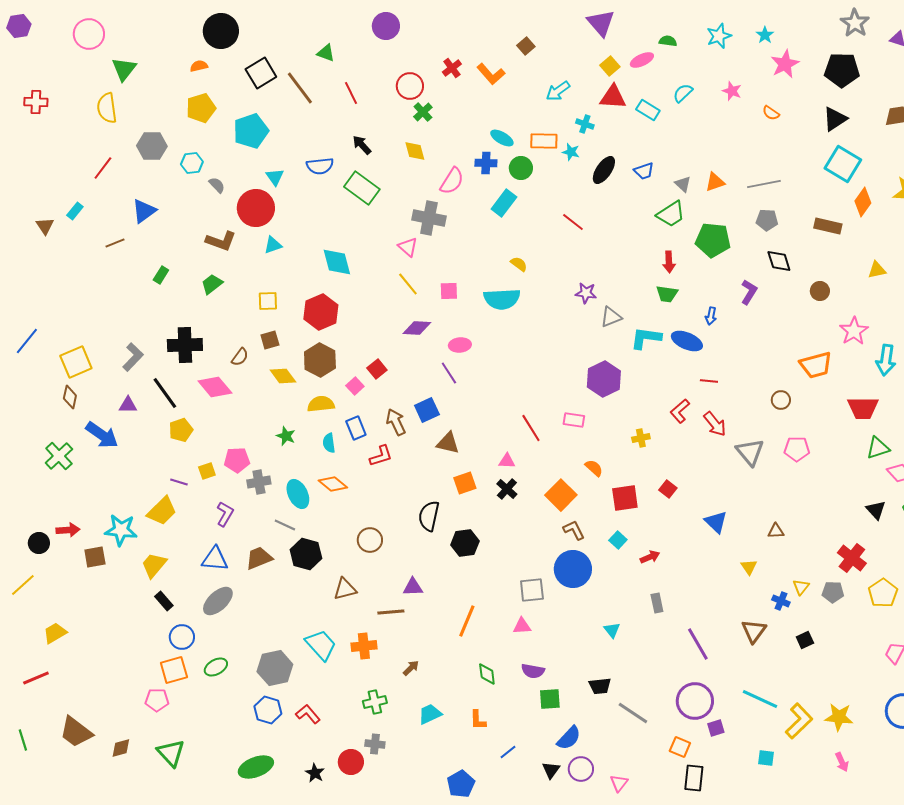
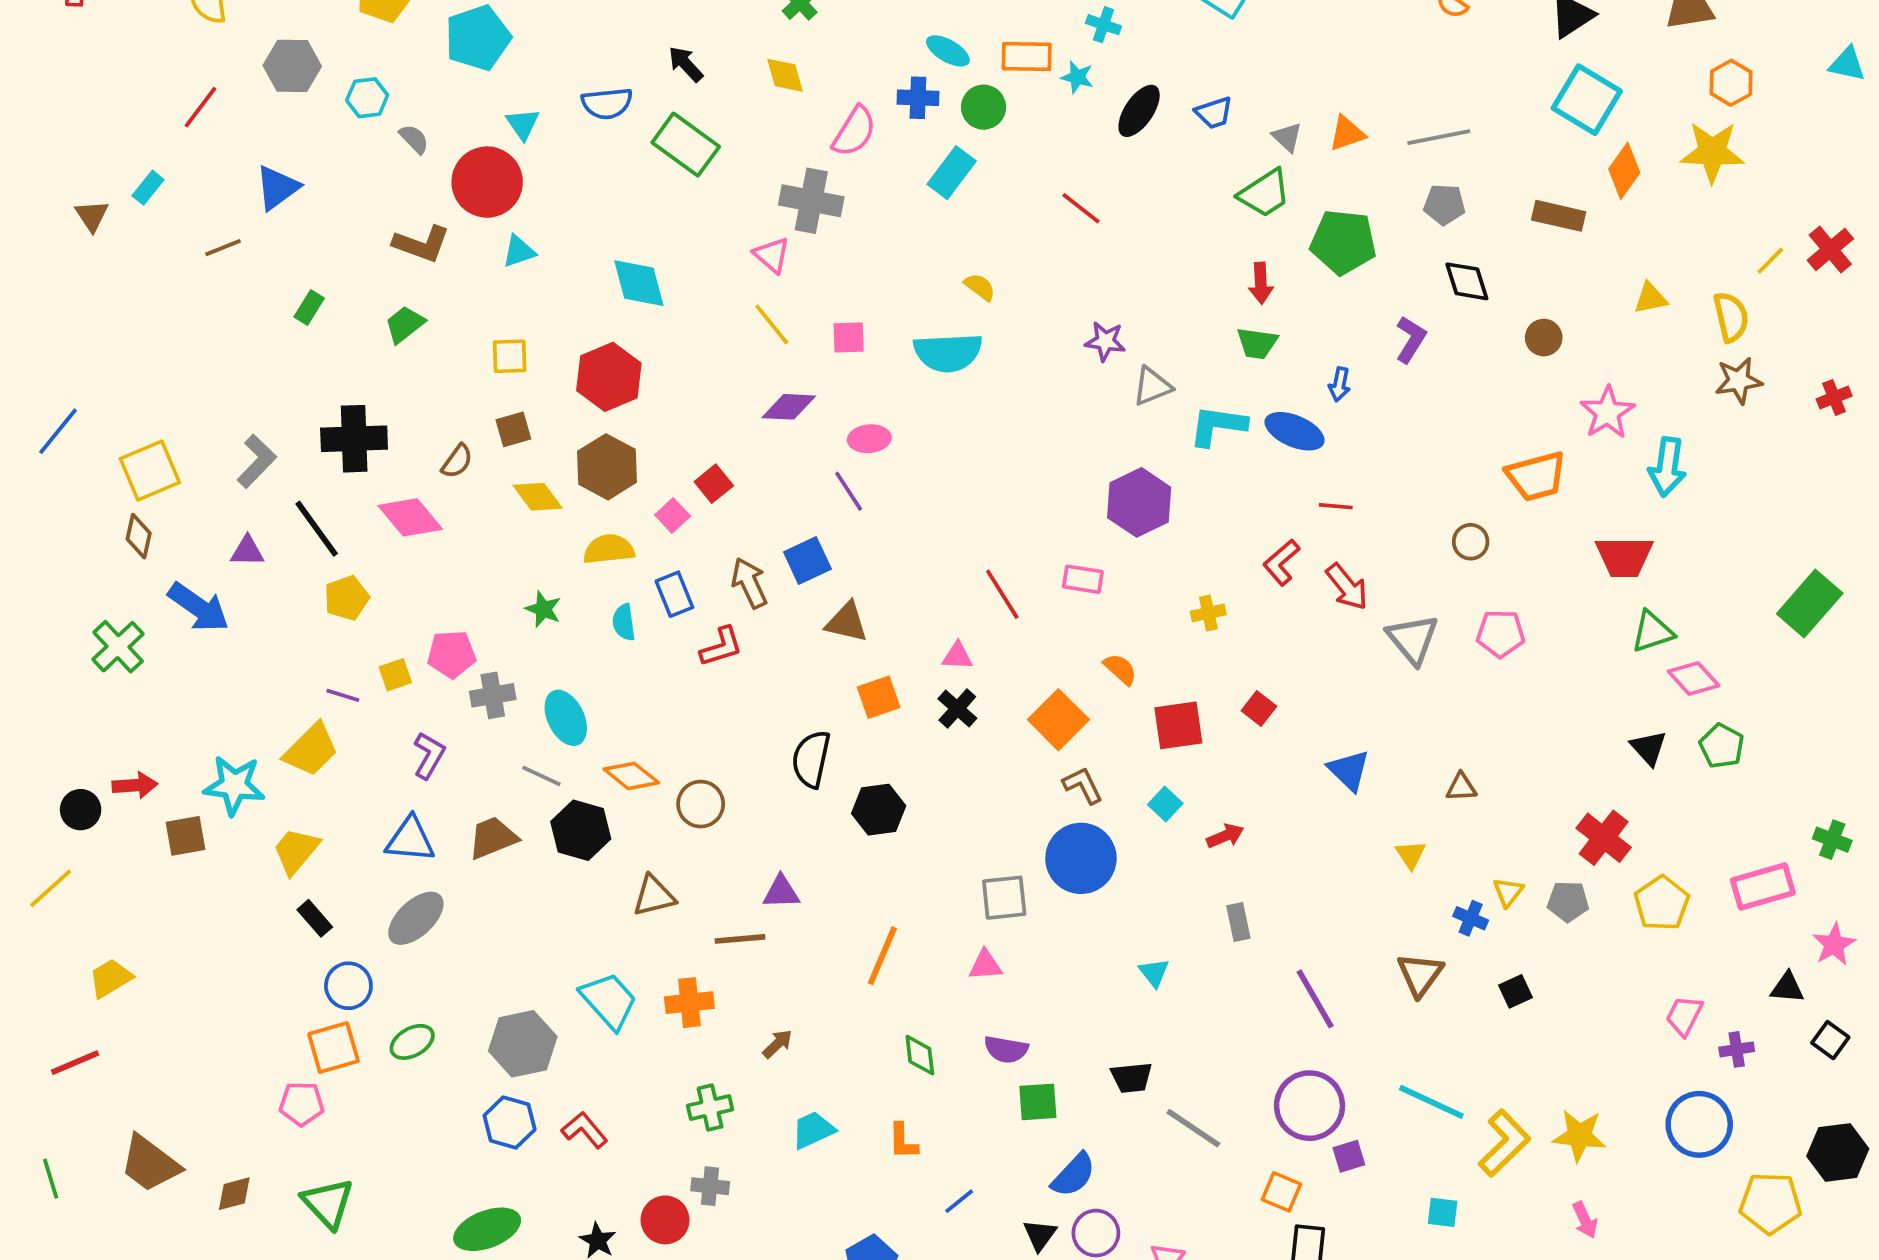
orange diamond: (333, 484) -> (631, 776), moved

